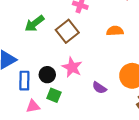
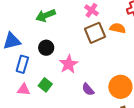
brown square: (67, 31) -> (95, 33), moved
orange semicircle: (115, 31) -> (118, 28), moved
black circle: (47, 75) -> (46, 48), moved

